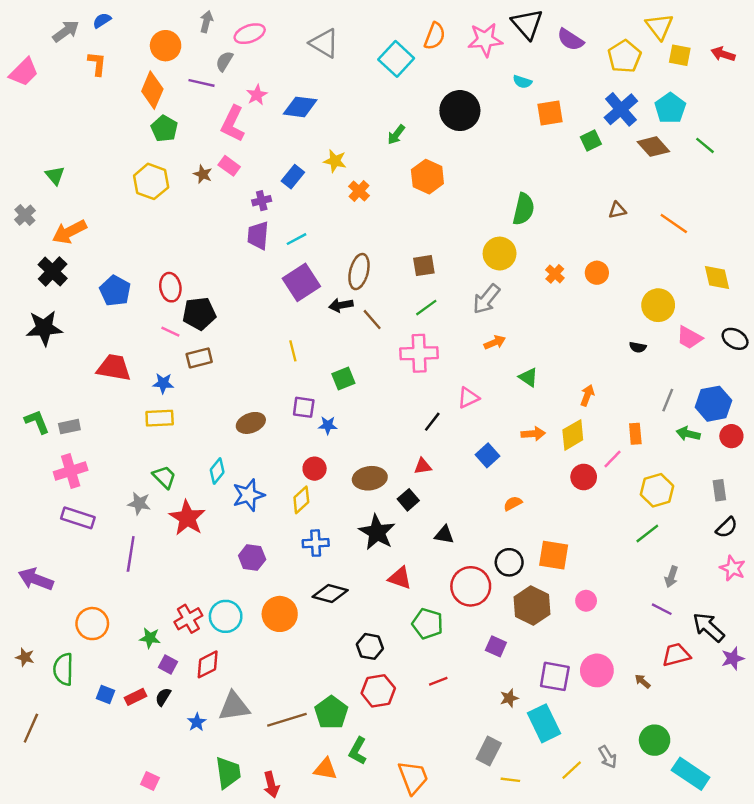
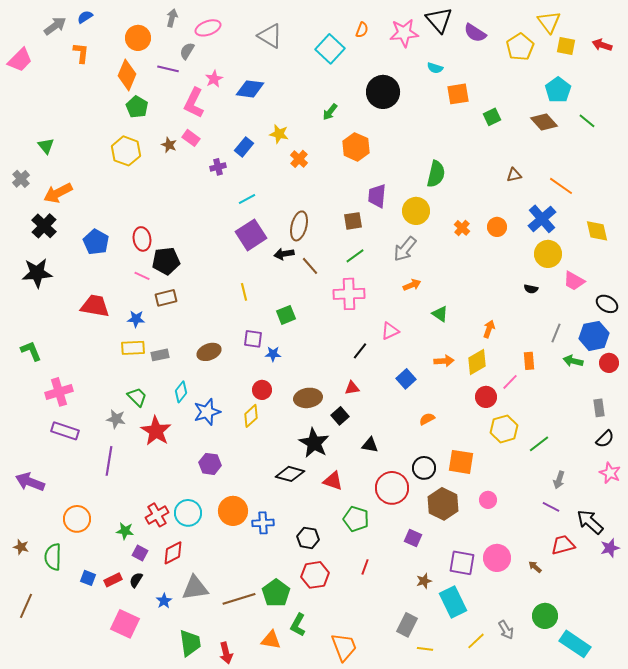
orange semicircle: (435, 36) -> (362, 30), size x0.7
blue cross: (621, 109) -> (542, 219), moved
purple trapezoid: (258, 235) -> (377, 196), moved
black ellipse: (735, 339) -> (607, 304), moved
gray rectangle: (69, 427) -> (160, 355), moved
yellow hexagon: (657, 490) -> (504, 429), moved
blue cross: (316, 543) -> (263, 523), moved
black diamond: (330, 594) -> (290, 474), moved
red line: (438, 681) -> (365, 567), turned -49
pink square: (150, 781) -> (125, 624), moved, size x1.8

